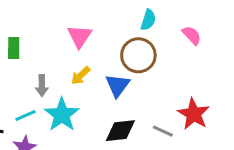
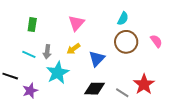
pink semicircle: (192, 35) -> (156, 41), moved
brown circle: (138, 55) -> (126, 42), moved
cyan line: (26, 115) -> (29, 54), moved, turned 40

